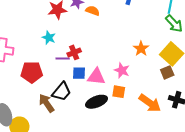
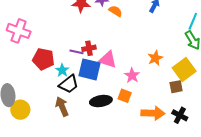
cyan star: (49, 38) -> (62, 70), moved
blue square: (79, 73) -> (90, 69), size x1.6
pink triangle: (96, 77) -> (108, 60), moved
brown arrow: (46, 103) -> (62, 107), moved
orange arrow: (150, 103) -> (153, 113), turned -45

